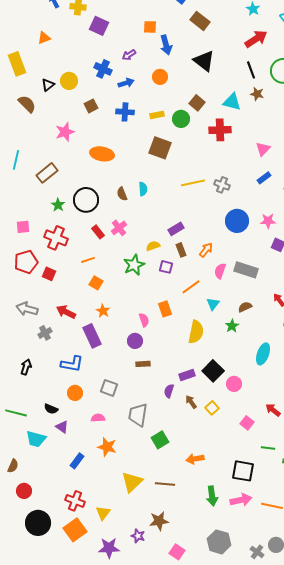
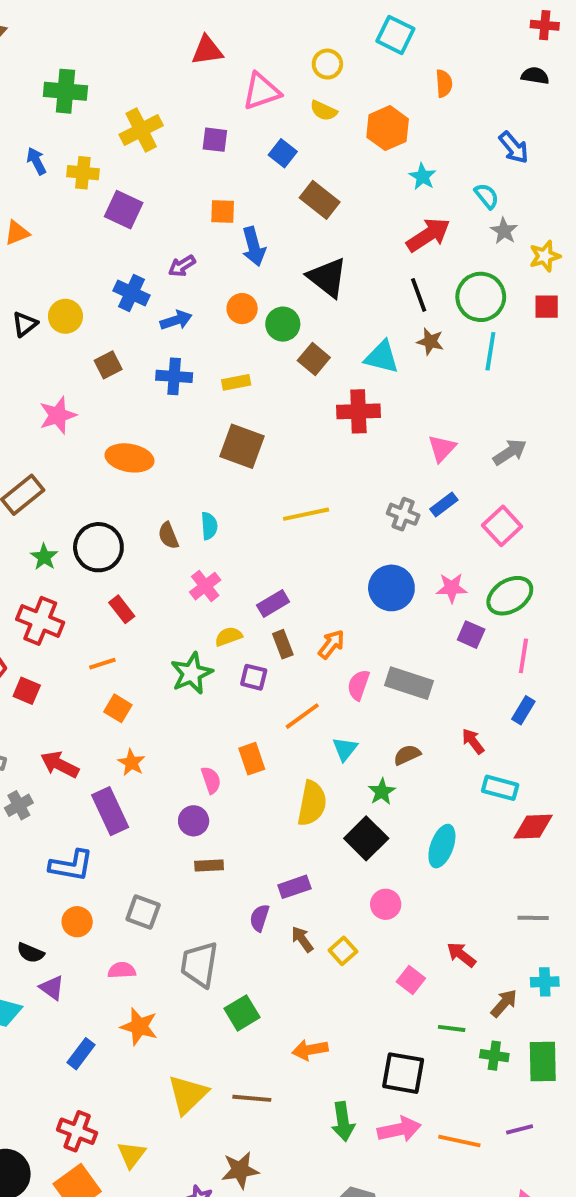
green circle: (181, 119) -> (283, 324), moved
gray cross: (222, 185) -> (403, 514), moved
pink cross: (119, 228) -> (205, 586), moved
black square: (213, 371) -> (366, 838), moved

